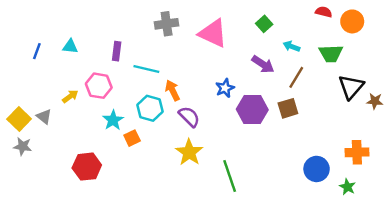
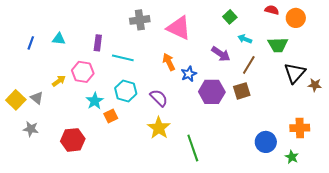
green square: (264, 24) -> (230, 17), moved
orange arrow: (173, 90) -> (169, 62), moved
gray star: (23, 146) -> (31, 129), moved

